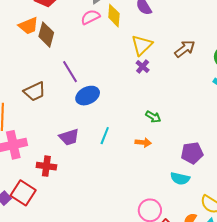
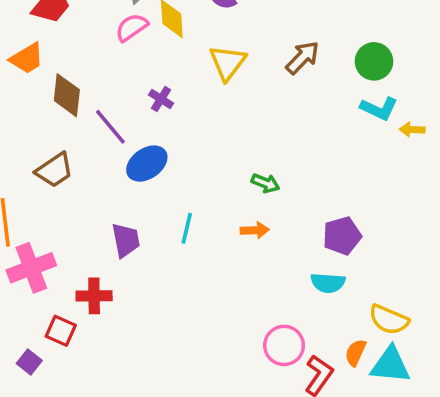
brown diamond: (46, 35) -> (67, 95), moved
purple cross: (143, 67) -> (161, 99), moved
purple trapezoid: (69, 137) -> (126, 240), turned -75
red square: (23, 193) -> (61, 331), moved, size x0.7

